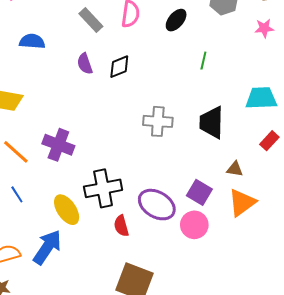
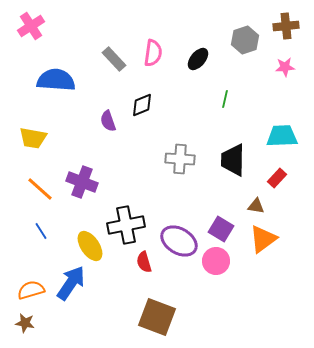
blue semicircle: (32, 41) -> (56, 80), size x1.5
purple semicircle: (85, 64) -> (108, 121), moved
red rectangle: (269, 141) -> (277, 178), moved

